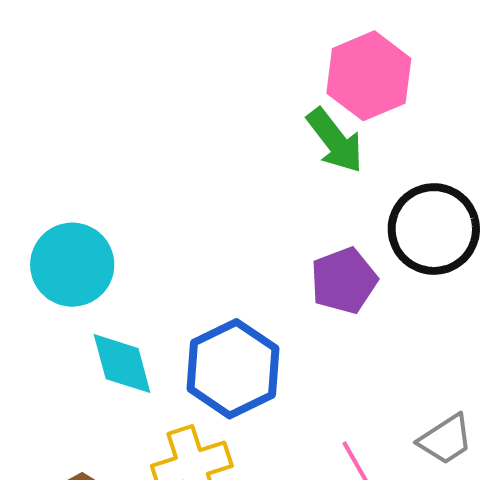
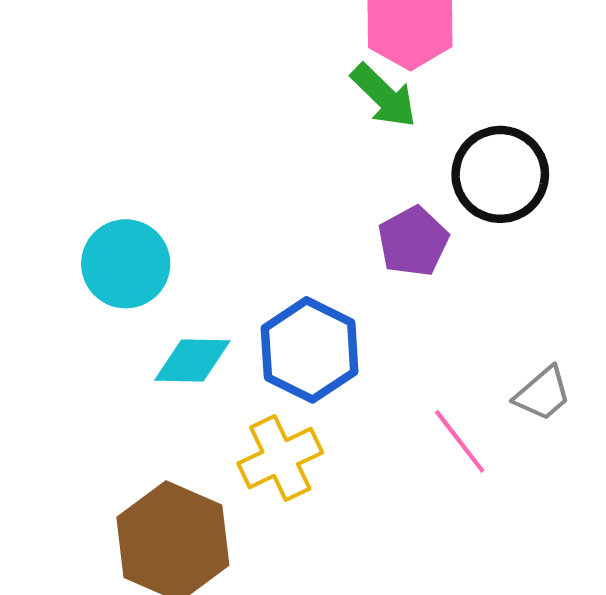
cyan diamond: (122, 364) -> (192, 361), turned -66

